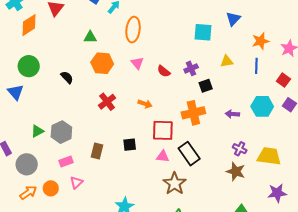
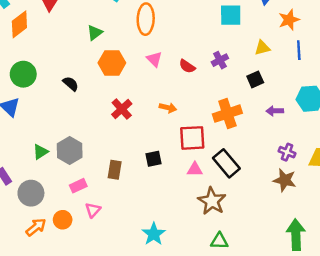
green triangle: (90, 37) -> (95, 33), turned -32
orange star: (261, 41) -> (289, 20), moved
black square: (206, 86) -> (255, 79), moved

